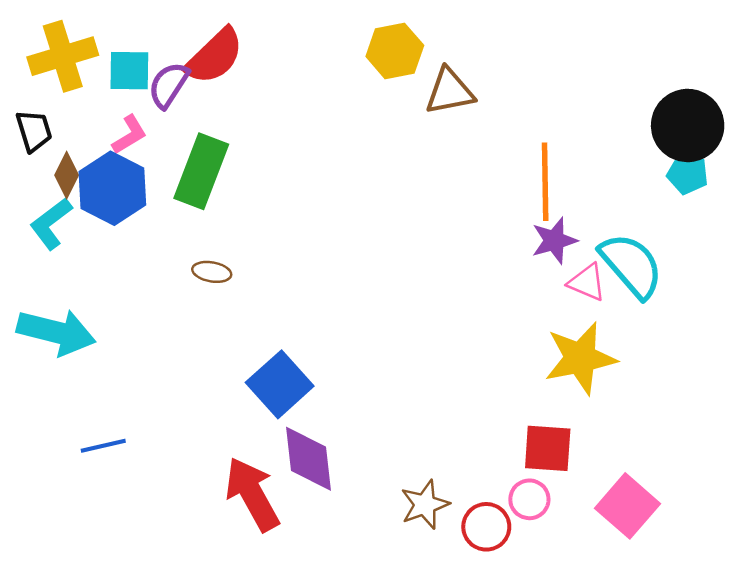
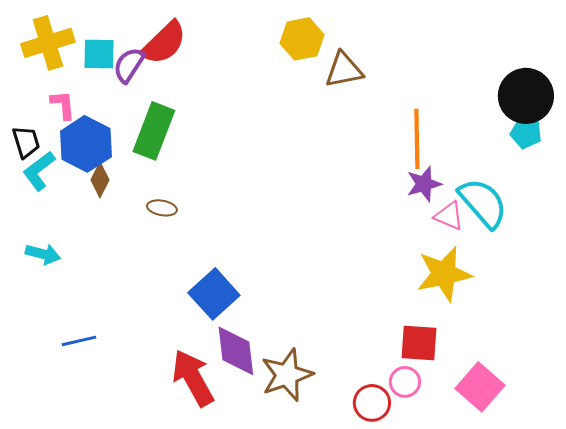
black trapezoid: (34, 131) -> (26, 142), moved
pink L-shape: (129, 135) -> (63, 105), moved, turned -64
brown diamond: (67, 175) -> (100, 180), moved
cyan arrow: (56, 332) -> (43, 254), size x0.6
brown star: (425, 505) -> (287, 375), moved, size x1.4

